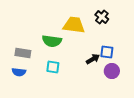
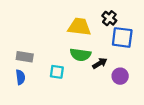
green semicircle: (52, 41) -> (80, 55), moved
blue square: (107, 52) -> (122, 37), moved, size x1.5
blue semicircle: (19, 72) -> (20, 77), turned -104

